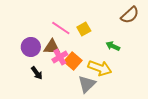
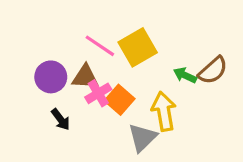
brown semicircle: (130, 15) -> (213, 70), moved
yellow square: (84, 29) -> (138, 47), size x1.6
yellow arrow: (100, 68) -> (164, 111), turned -120

